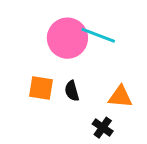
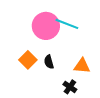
orange square: (41, 88) -> (28, 60), turned 36

